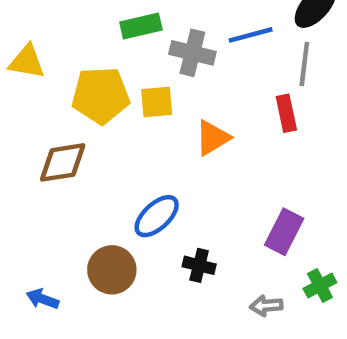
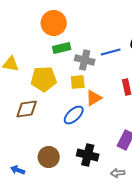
yellow square: (157, 102) -> (78, 82), moved
blue ellipse: (157, 216) -> (74, 115), moved
black cross: (199, 265) -> (88, 155), size x1.5

